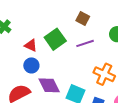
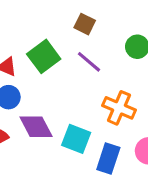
purple line: (85, 43) -> (89, 62), turned 60

